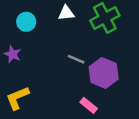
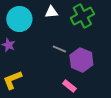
cyan circle: (26, 22) -> (19, 19), size x1.6

